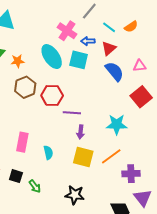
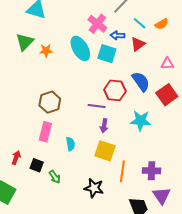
blue semicircle: (114, 71) -> (141, 82), moved
brown hexagon: (25, 87) -> (50, 102), moved
red hexagon: (52, 96) -> (115, 90), moved
orange line: (111, 156) -> (122, 171), moved, turned -50

